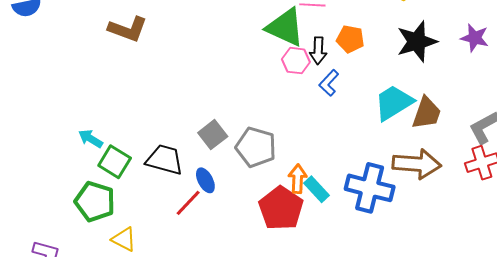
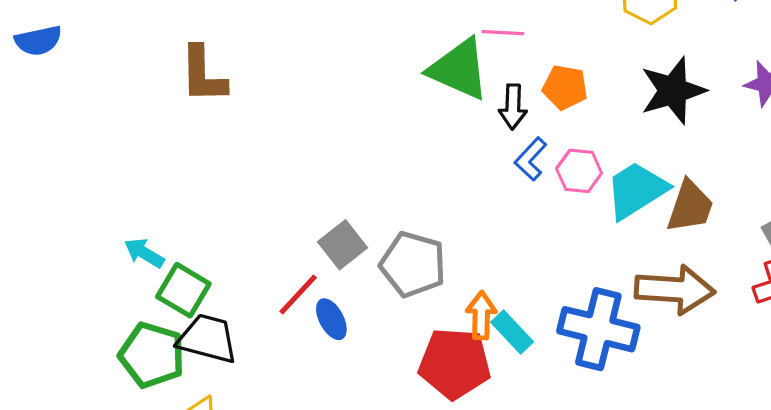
brown L-shape: (128, 29) -> (203, 75), turned 69
pink hexagon: (296, 61) -> (579, 171), moved
black trapezoid: (165, 160) -> (207, 339), moved
red line: (188, 203) -> (298, 294), moved
red pentagon: (281, 208) -> (455, 363), turned -30

